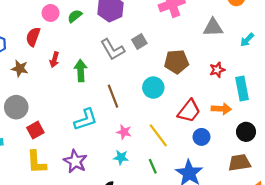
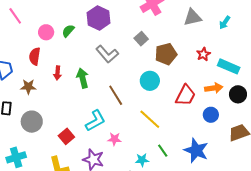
gray square: (139, 42) -> (141, 39), moved
cyan rectangle: (242, 88) -> (229, 66), turned -45
red square: (35, 130) -> (66, 136), moved
pink star: (124, 132) -> (114, 139), moved
black circle: (246, 132) -> (238, 94), moved
yellow line: (158, 135) -> (150, 119), moved
blue circle: (201, 137) -> (211, 115), moved
cyan star: (121, 157) -> (142, 160), moved

